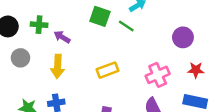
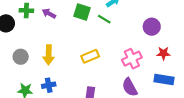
green cross: (39, 25) -> (26, 11), moved
purple arrow: (62, 37) -> (49, 13), moved
gray circle: (20, 58) -> (21, 57), moved

